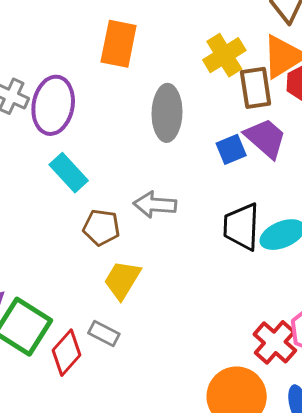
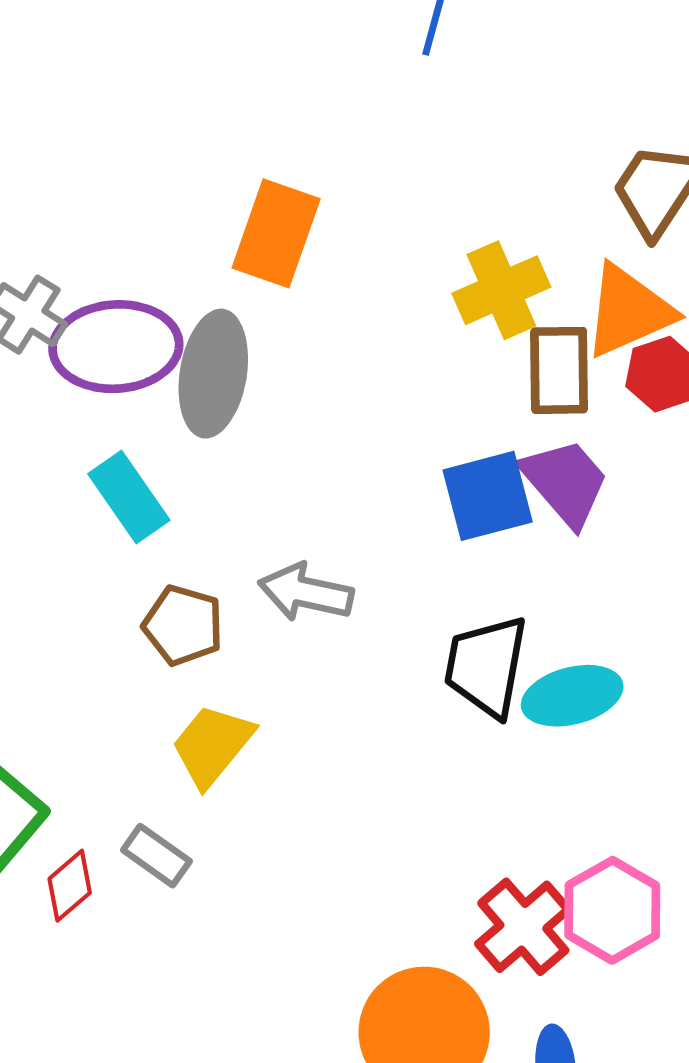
purple ellipse: (53, 105) -> (116, 347), turned 68
gray ellipse: (167, 113) -> (213, 374), moved
blue square: (231, 149) -> (488, 496), size x1.4
red diamond: (67, 353) -> (70, 886), size x0.7

